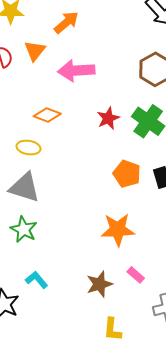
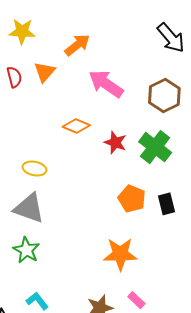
pink arrow: (76, 71) -> (106, 84), moved, turned 36
orange diamond: (47, 115) -> (76, 126), moved
red star: (108, 118) -> (115, 143), turned -30

